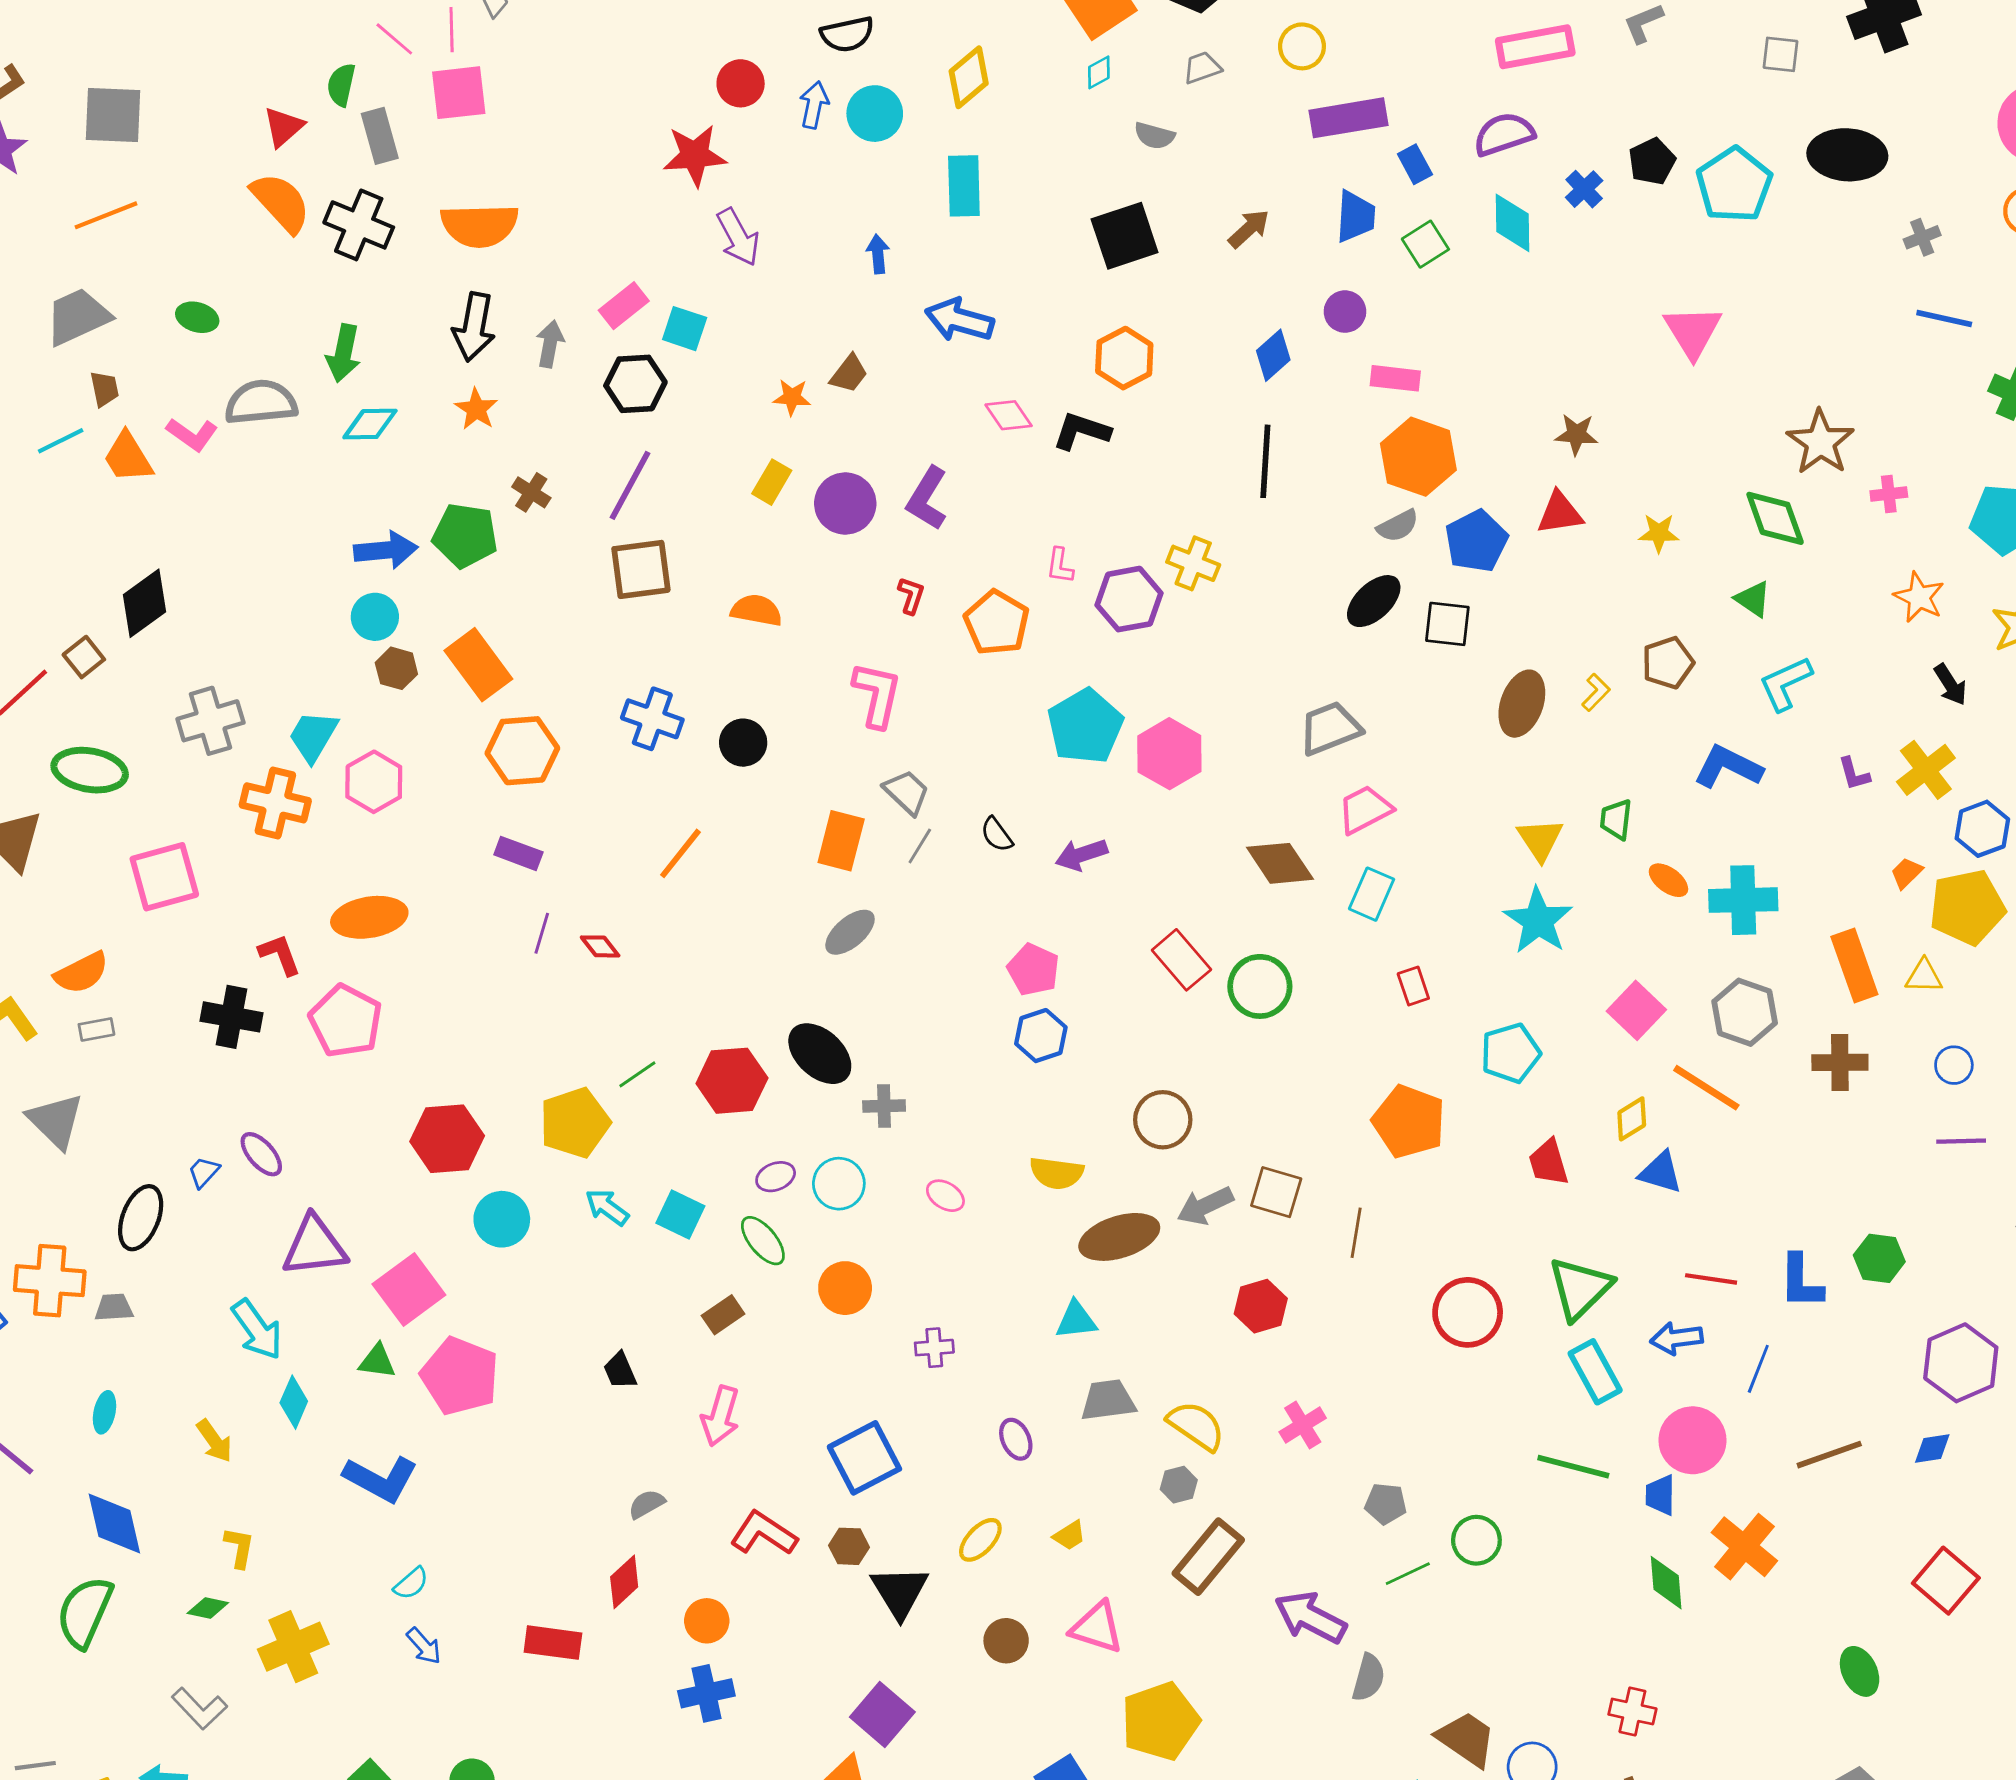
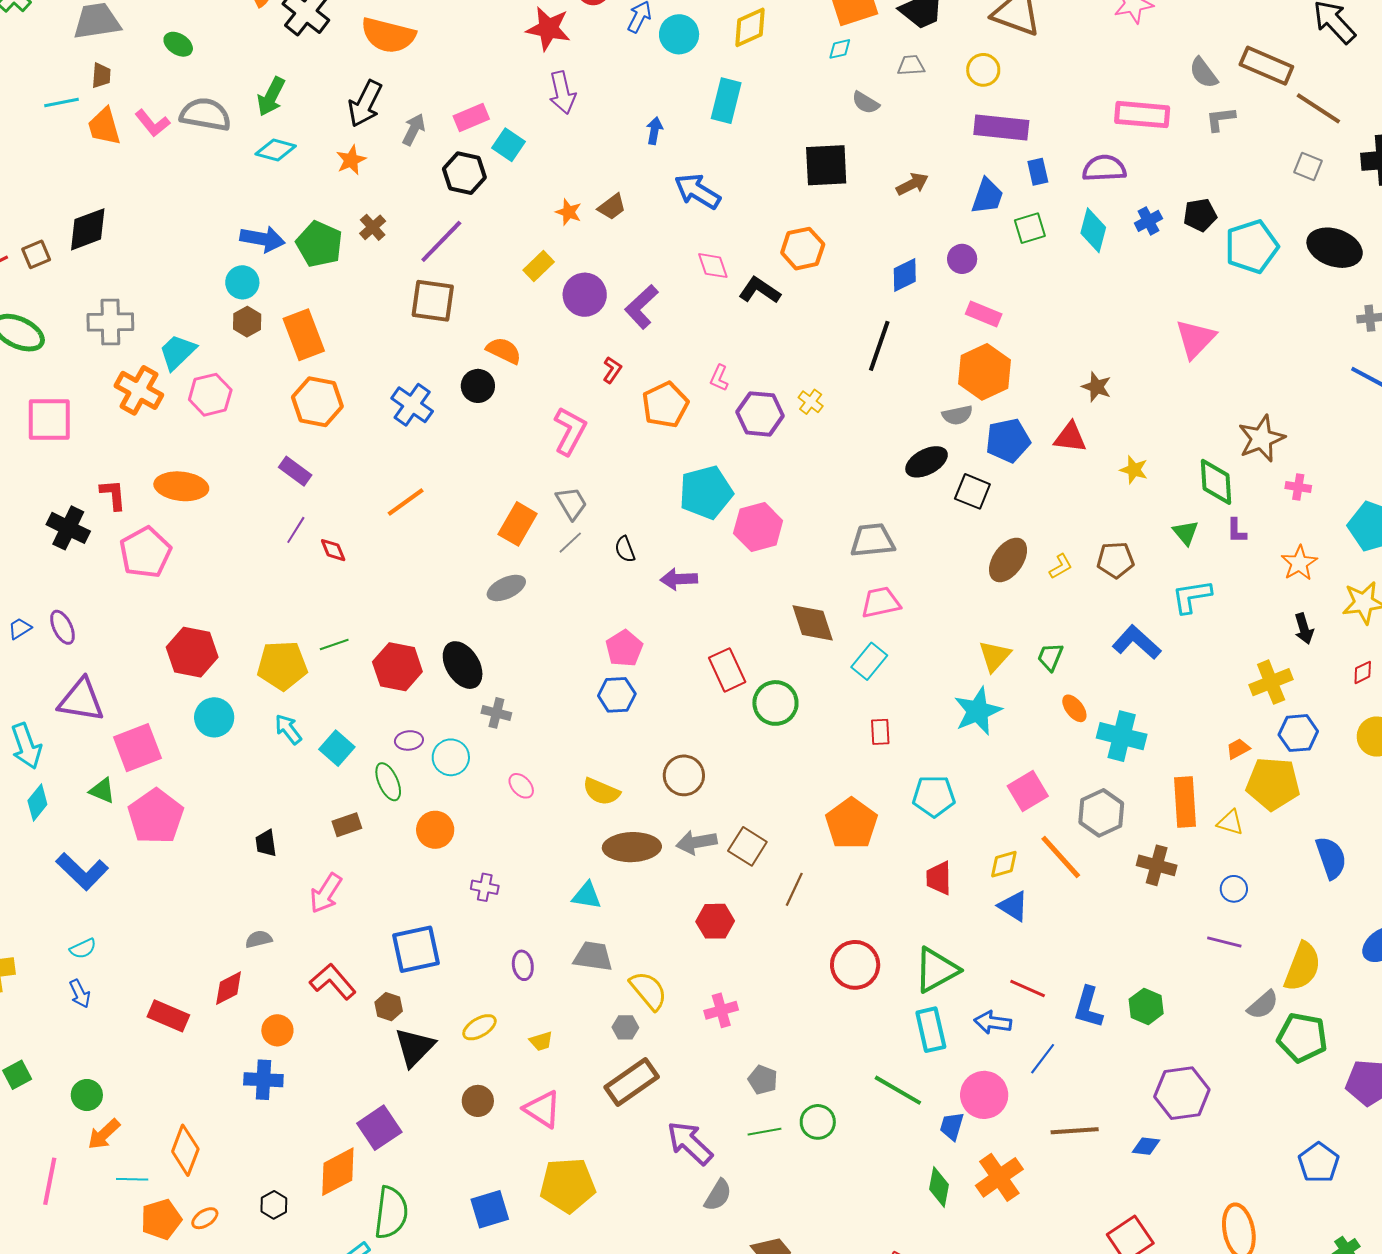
yellow cross: (1193, 563) -> (811, 402), size x0.7
black circle: (743, 743) -> (478, 386), moved
purple L-shape: (1854, 774) -> (1237, 531), moved

